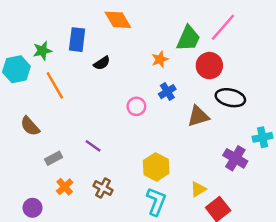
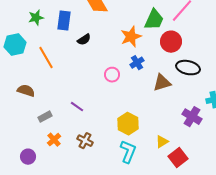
green star: (42, 51) -> (36, 18), moved
orange star: (160, 59) -> (131, 37), size x1.5
brown semicircle: (30, 126) -> (26, 91), turned 150

